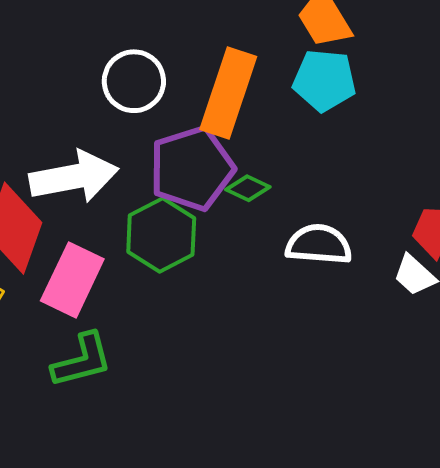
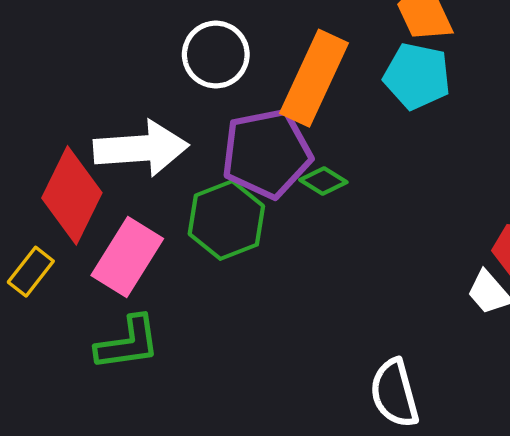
white semicircle: (319, 244) -> (394, 393), moved, turned -116

